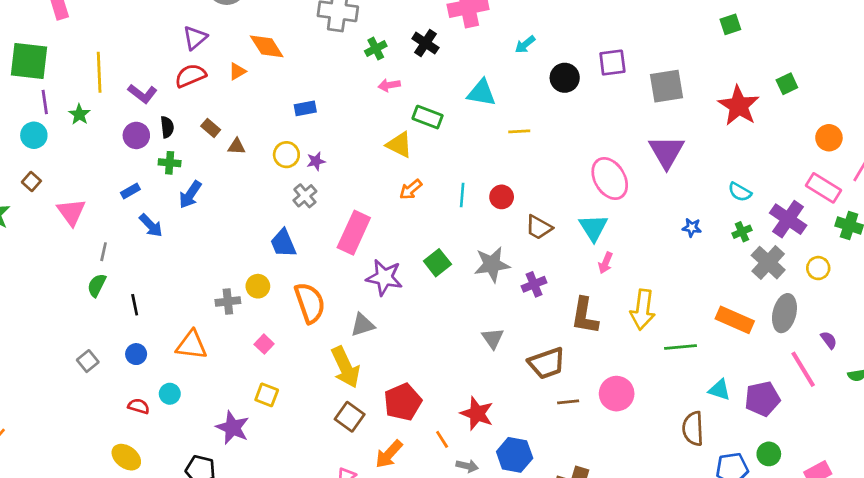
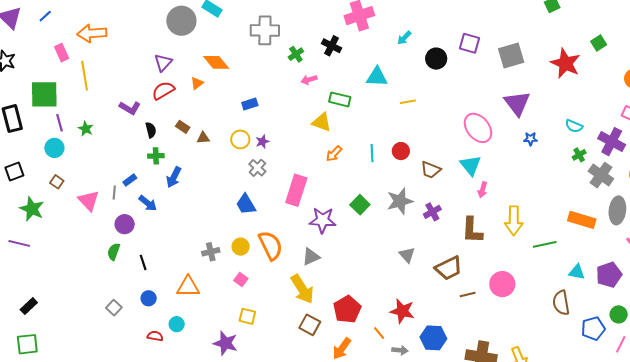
purple square: (612, 63) -> (470, 43), turned 30
yellow line: (99, 72) -> (85, 76), moved
purple circle: (136, 135) -> (125, 224), moved
blue star: (692, 228) -> (530, 139), moved
gray line: (104, 252) -> (114, 193), moved
yellow circle: (258, 286) -> (241, 247), moved

